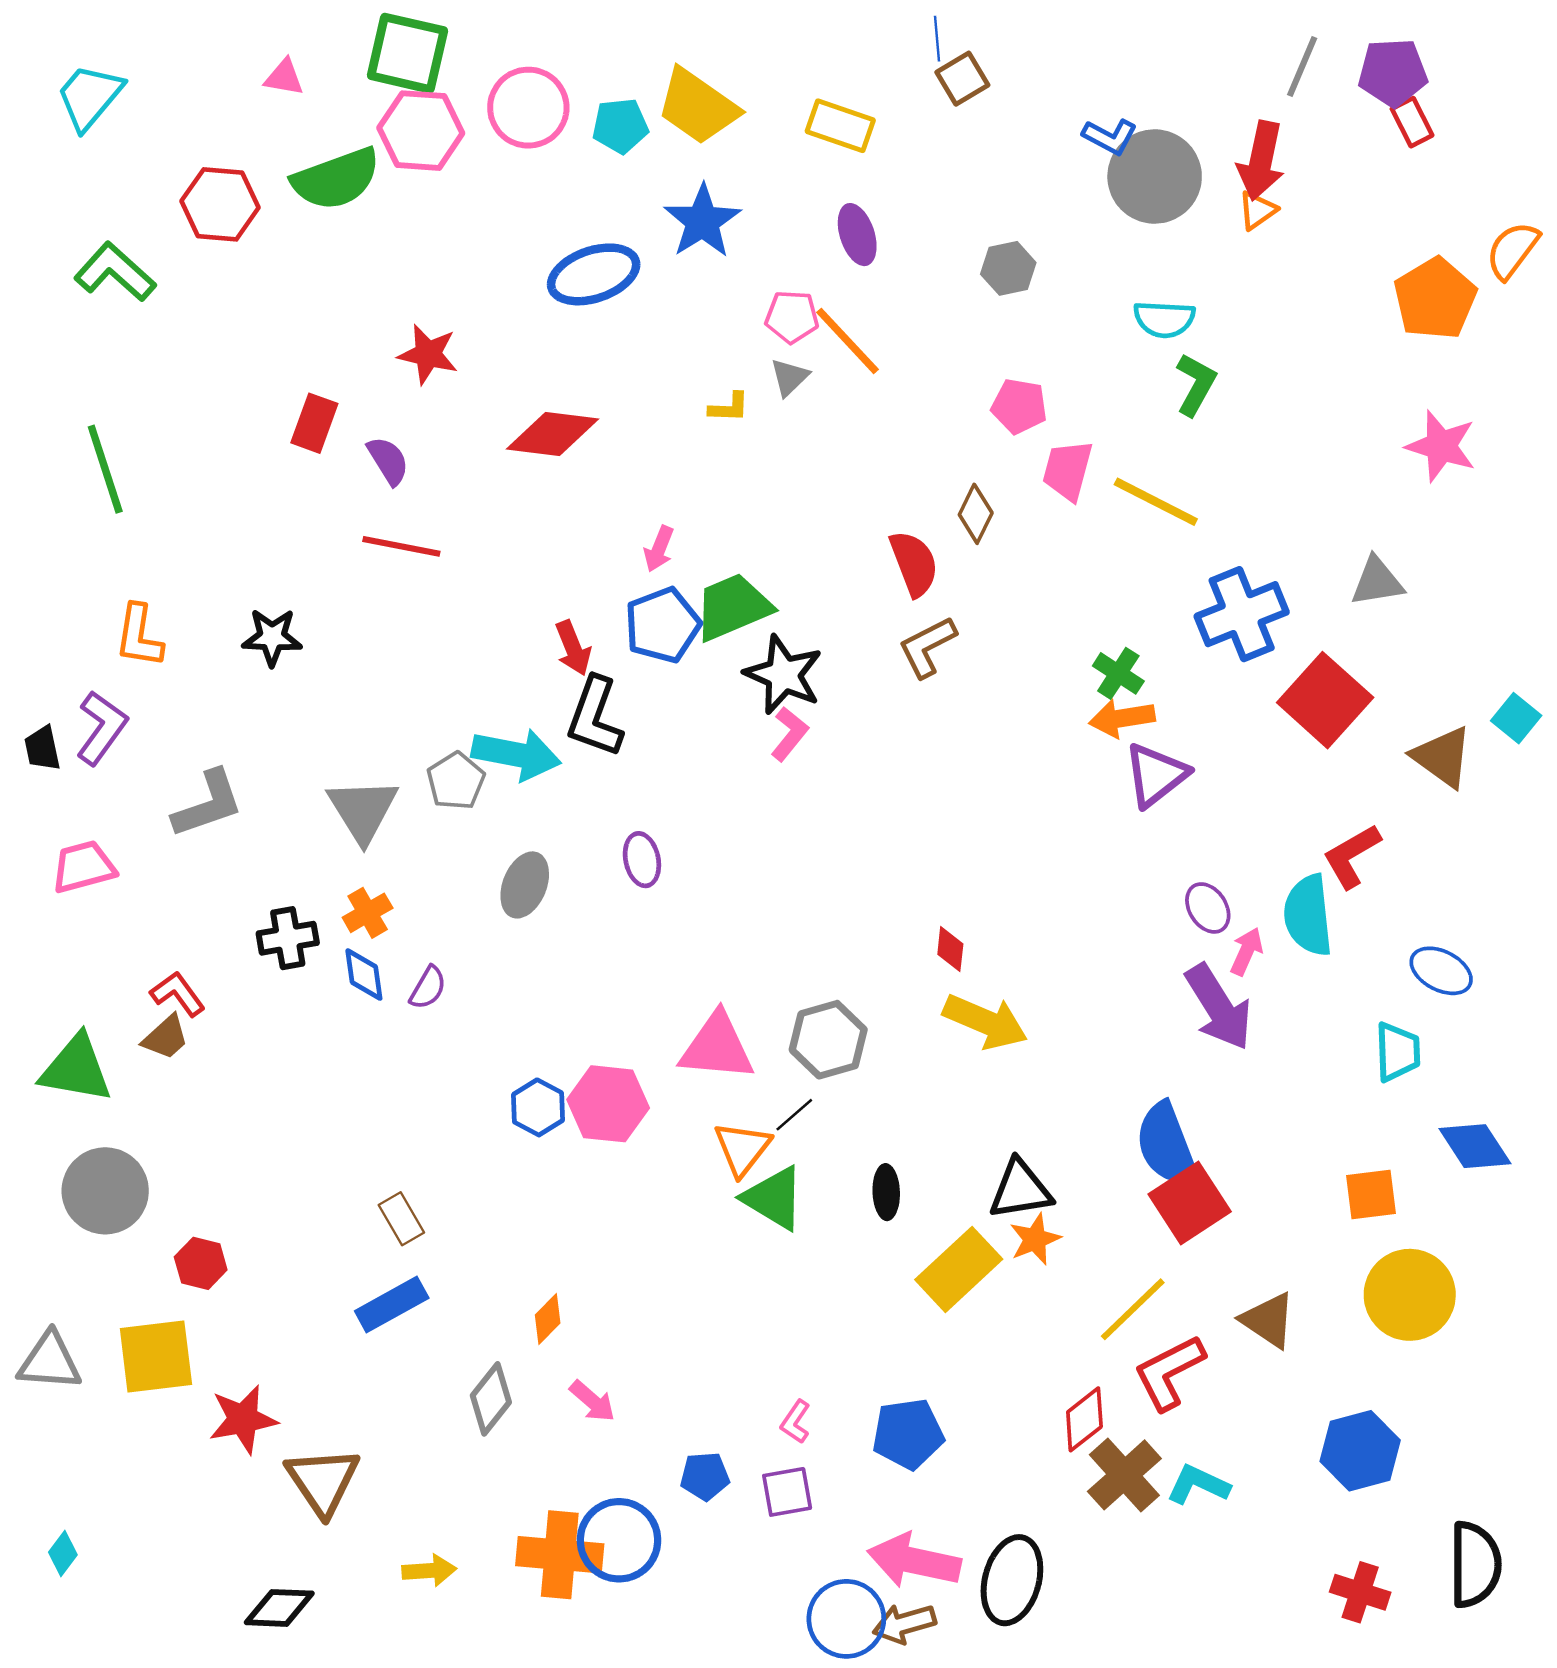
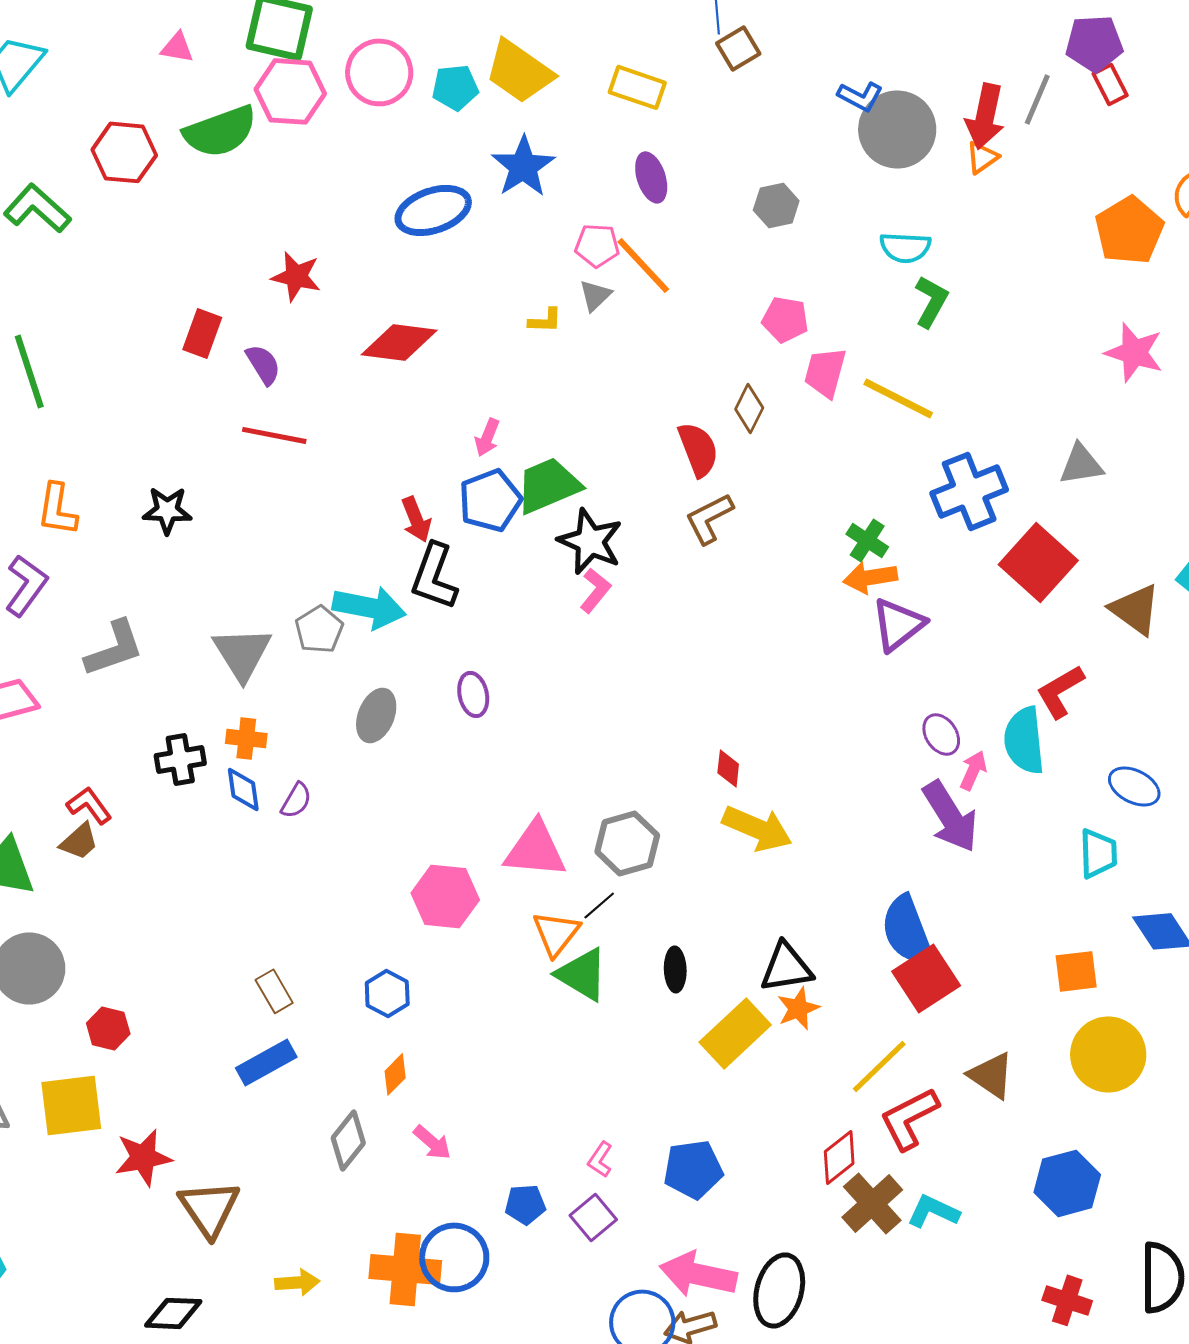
gray line: (1302, 66) -> (1037, 99), moved
orange cross: (368, 913) -> (246, 738), turned 36
blue hexagon: (538, 1107) -> (387, 993), moved
purple square: (787, 1492) -> (593, 1217), turned -30

